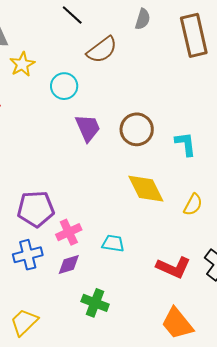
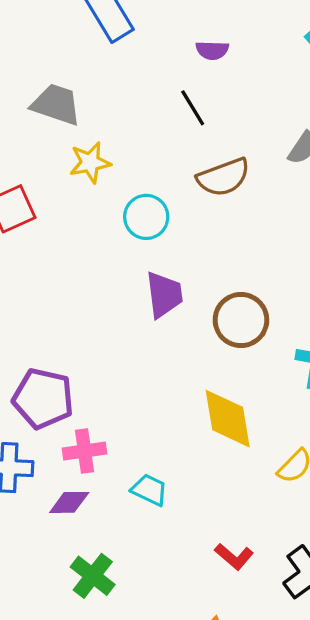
red L-shape: (173, 267) -> (234, 556), size x0.7

